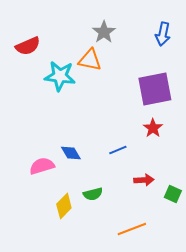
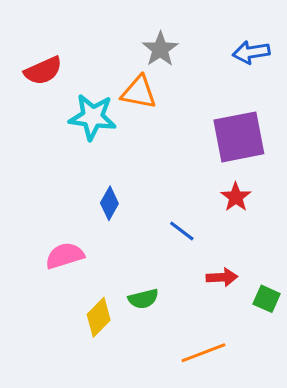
blue arrow: (163, 34) -> (251, 52), turned 70
blue line: (118, 150) -> (182, 231), turned 60
blue diamond: (71, 153) -> (109, 203), moved, turned 60

